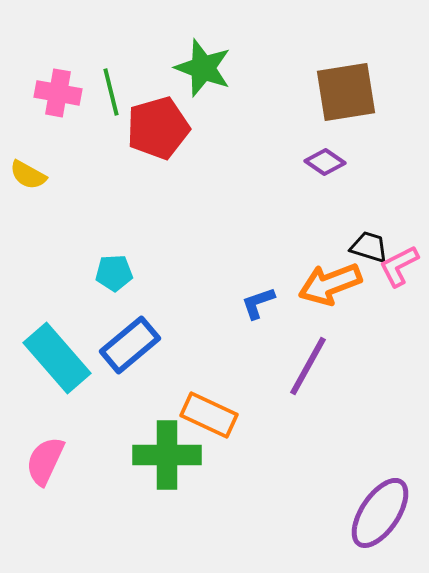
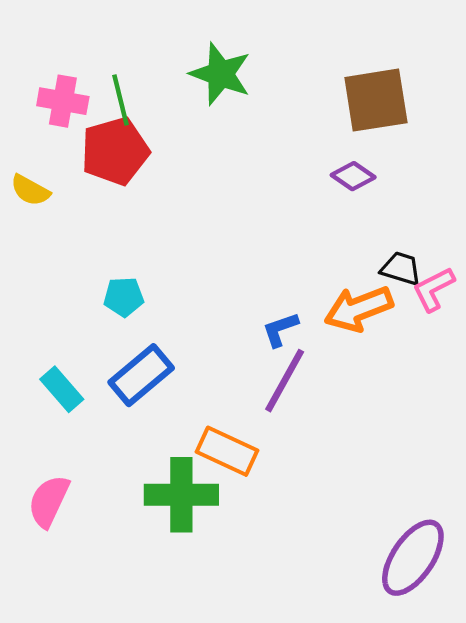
red pentagon: (158, 128) -> (115, 151), moved
cyan rectangle: (57, 358) -> (62, 389), size x0.6
purple line: (308, 366) -> (285, 381), moved

